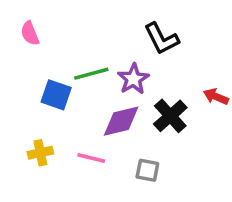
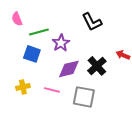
green line: (91, 74) -> (39, 32), moved
purple star: (133, 79) -> (61, 43), moved
gray square: (147, 170) -> (84, 97), size x1.6

